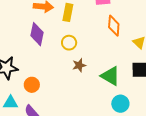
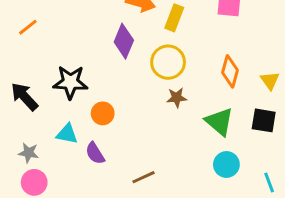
orange diamond: (114, 26) -> (230, 71), moved
yellow circle: (69, 43) -> (168, 62), size x1.5

